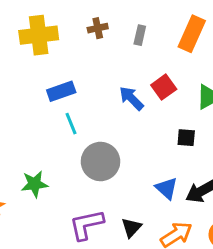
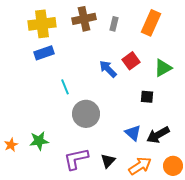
brown cross: (98, 28) -> (84, 19), size x1.6
blue rectangle: (61, 91) -> (44, 53), moved
green star: (34, 184) -> (39, 141), moved

